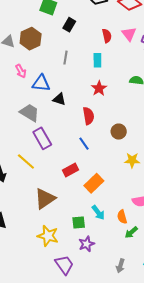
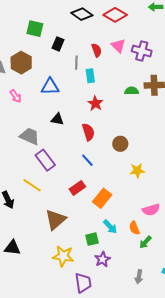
gray line: (66, 58) -> (76, 63), moved
blue triangle: (41, 83) -> (50, 87), moved
purple trapezoid: (64, 265) -> (83, 283), turned 35

